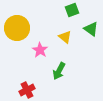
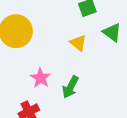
pink star: (40, 50) -> (41, 78), moved

